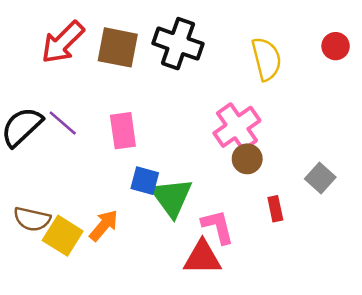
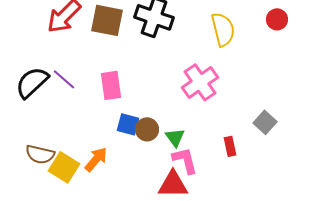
brown circle: (247, 159) -> (147, 129), moved
green triangle: (172, 197) -> (175, 137), moved, size x0.6

